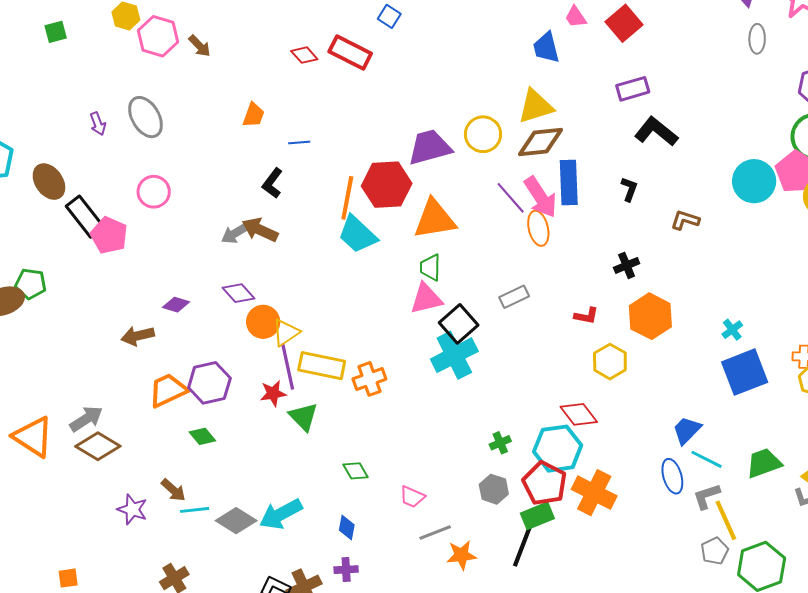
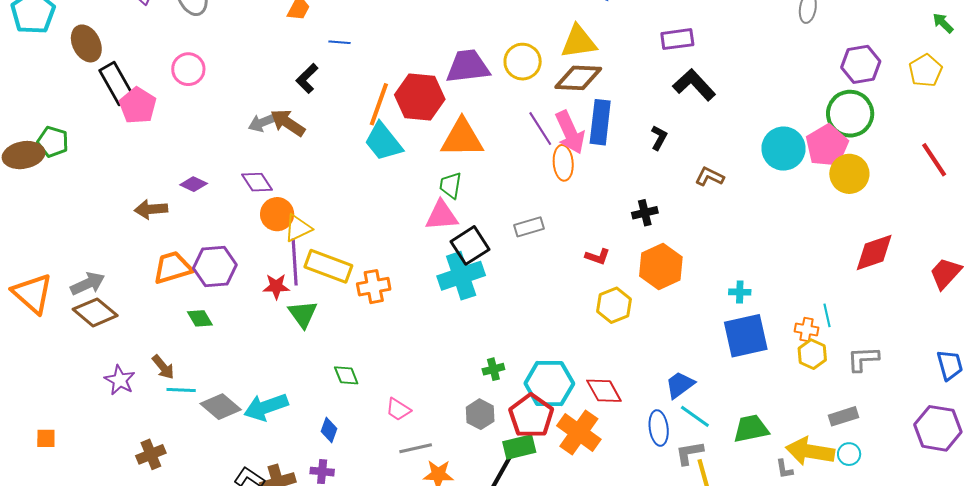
cyan cross: (732, 330) -> (740, 292), turned 30
red diamond: (579, 414) -> (604, 391), moved

